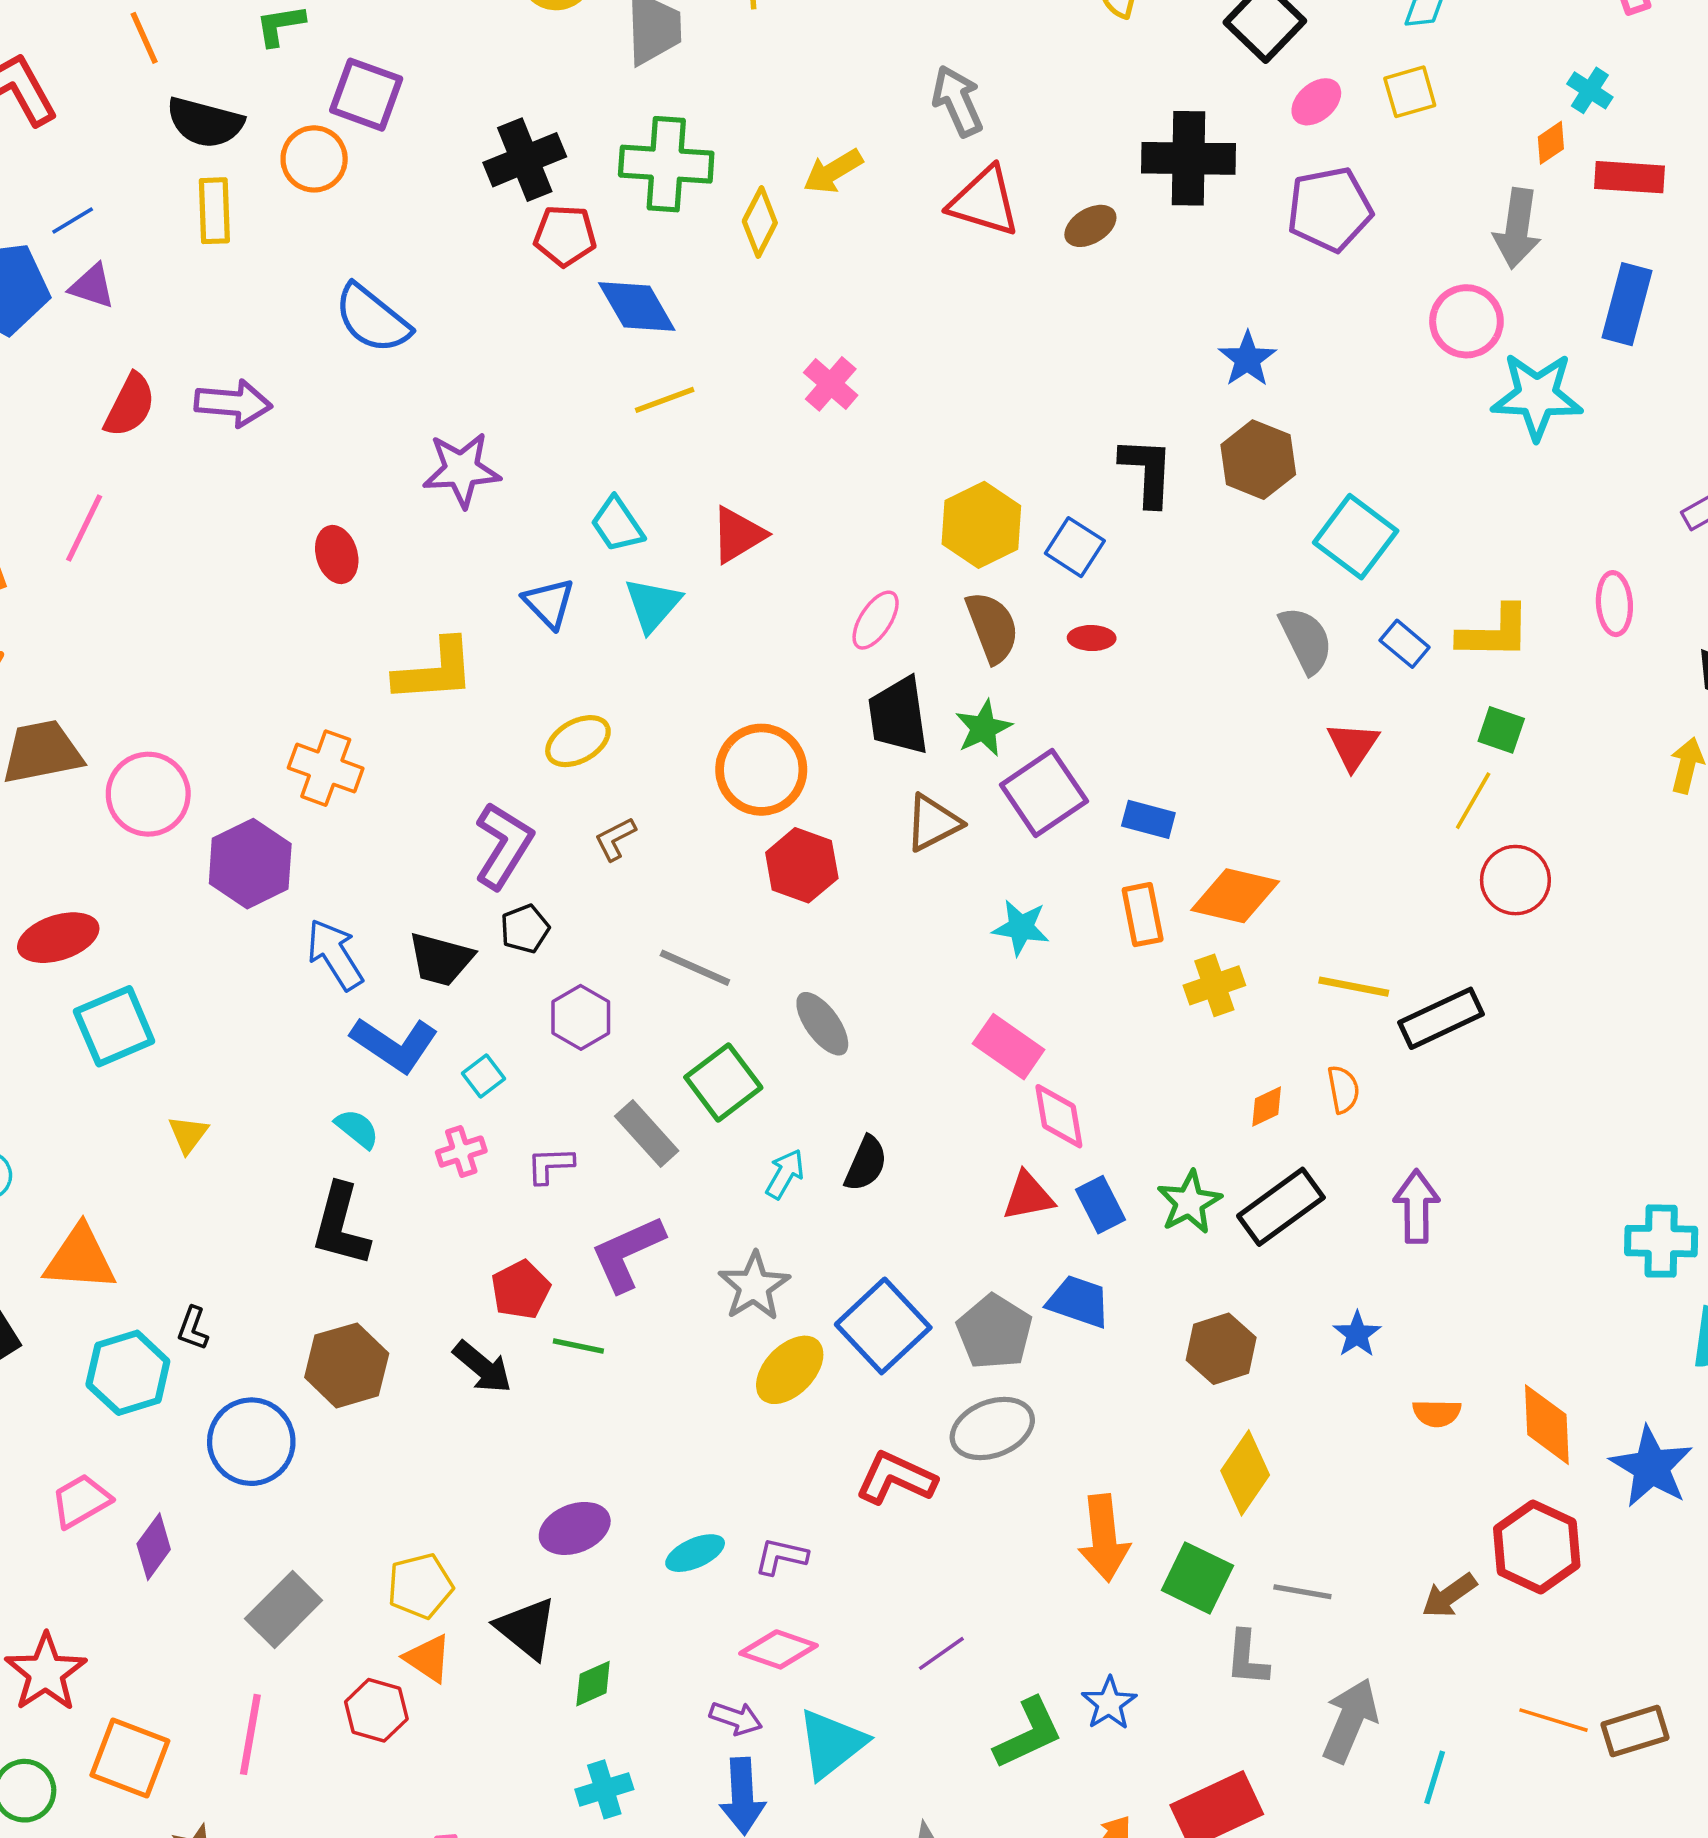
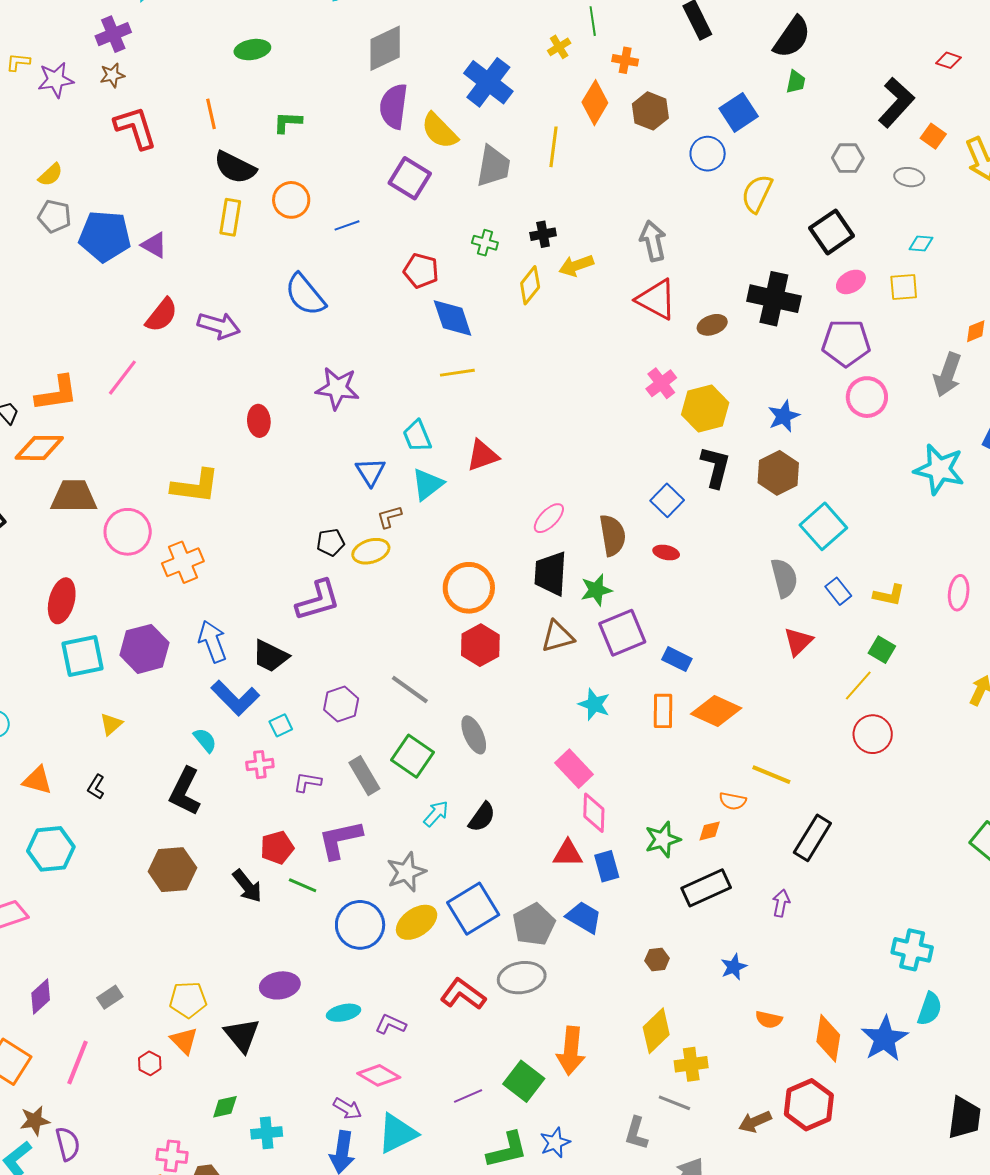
purple square: (366, 95) -> (410, 178), moved
black cross: (525, 160) -> (543, 234), moved, size x0.6
green cross: (666, 164) -> (485, 243), size x0.5
blue line: (73, 220) -> (347, 225), moved
pink circle: (1466, 321) -> (867, 397), moved
pink cross: (831, 384) -> (661, 383), moved
yellow hexagon: (981, 525) -> (705, 409), moved
yellow L-shape: (1494, 632) -> (889, 595), size x0.7
yellow L-shape: (435, 671) -> (195, 486), moved
orange cross: (326, 768) -> (183, 562), moved, turned 36
brown L-shape: (615, 839) -> (389, 517), moved
purple L-shape: (503, 845) -> (318, 600), turned 30
purple hexagon: (250, 864) -> (144, 649), moved
black pentagon: (525, 929) -> (331, 542), moved
red ellipse: (58, 938) -> (62, 601), turned -69
yellow cross: (1214, 985) -> (691, 1064), moved
black rectangle: (1441, 1018) -> (812, 838), moved, turned -45
green square: (723, 1082) -> (412, 756), turned -30
orange semicircle: (1343, 1089) -> (733, 801), moved, turned 100
green star: (1189, 1202) -> (663, 839), moved
purple arrow: (1417, 1206) -> (781, 903), size x0.7
orange triangle: (80, 1258) -> (37, 780), size x0.7
black L-shape: (193, 1328) -> (96, 787), moved
brown hexagon: (1221, 1349) -> (657, 960), size x0.6
blue circle: (251, 1442) -> (360, 925), moved
blue star: (1651, 1467) -> (885, 1039), moved
purple diamond: (154, 1547) -> (41, 997), moved
green square: (1197, 1578) -> (524, 1081), moved
gray rectangle: (284, 1610) -> (110, 997), size x0.6
green diamond: (593, 1684) -> (225, 1107), moved
red hexagon: (376, 1710) -> (150, 1063), size x0.7

